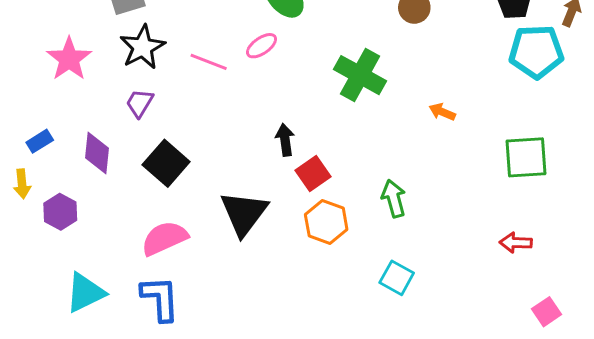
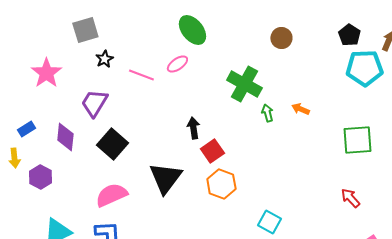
black star: (143, 47) -> (104, 59), moved, size x0.6
purple trapezoid: (140, 103) -> (94, 103), size x1.4
green arrow: (394, 199) -> (267, 113), moved, size x0.7
red arrow: (516, 243) -> (350, 198), turned 45

